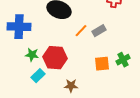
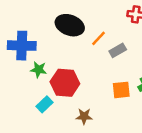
orange line: (81, 31) -> (98, 38), moved
green star: (32, 55) -> (39, 70), moved

